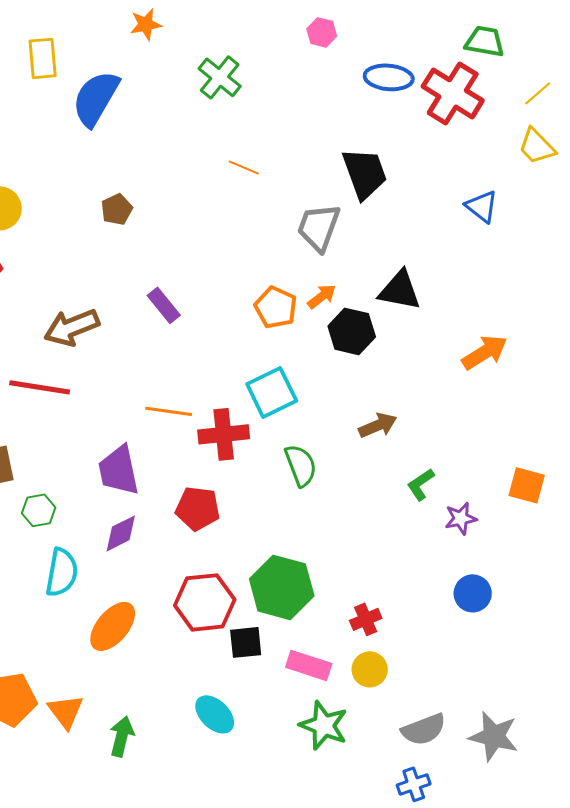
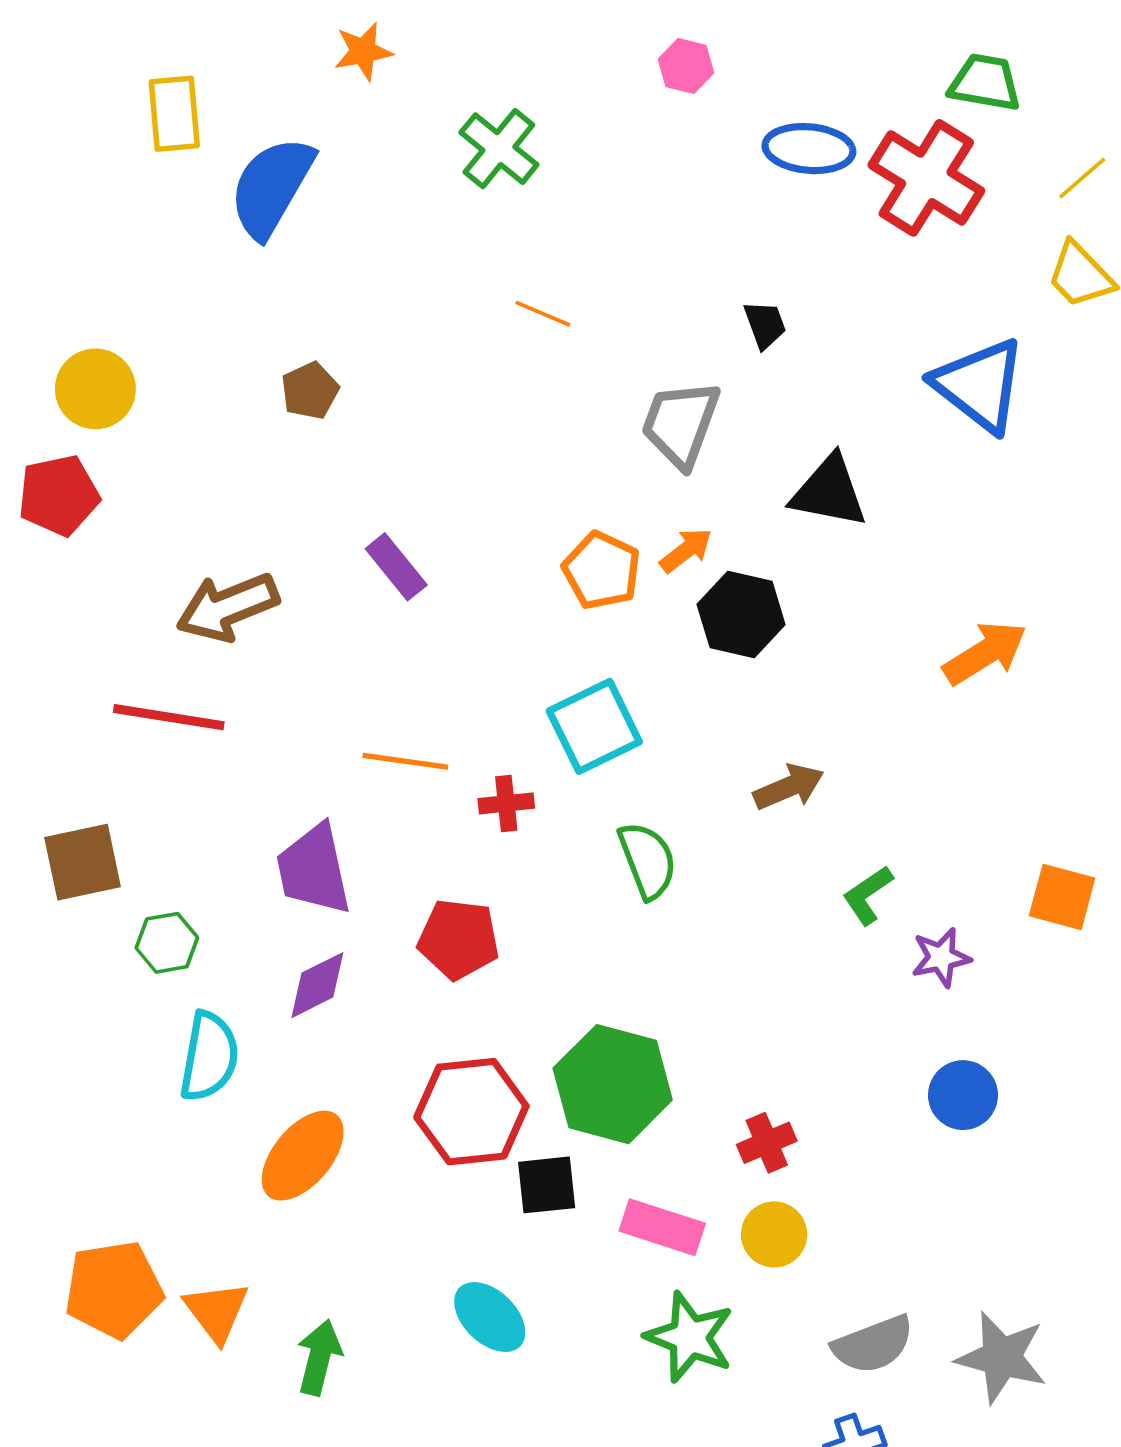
black trapezoid: (365, 173) -> (765, 325), size x0.5
blue triangle: (482, 206) -> (980, 385), size x1.6
black triangle: (400, 290) -> (829, 492), moved
red cross: (224, 434) -> (506, 803), size x0.6

